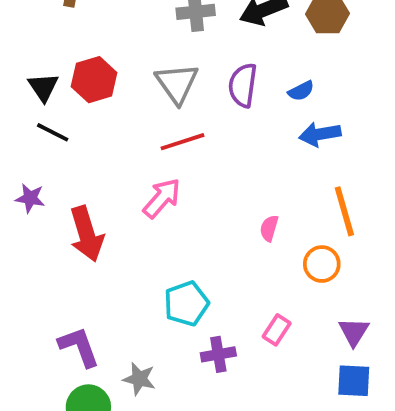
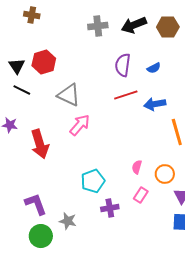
gray triangle: (177, 83) -> (69, 95), moved, turned -30
blue arrow: (320, 134) -> (155, 104), moved
red line: (183, 142) -> (126, 95), moved
pink semicircle: (269, 228) -> (137, 167), moved
orange circle: (322, 264) -> (165, 174), moved

